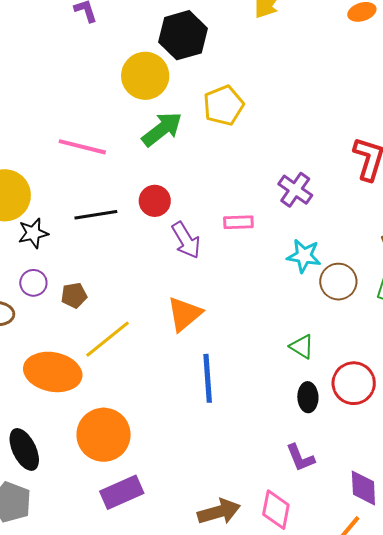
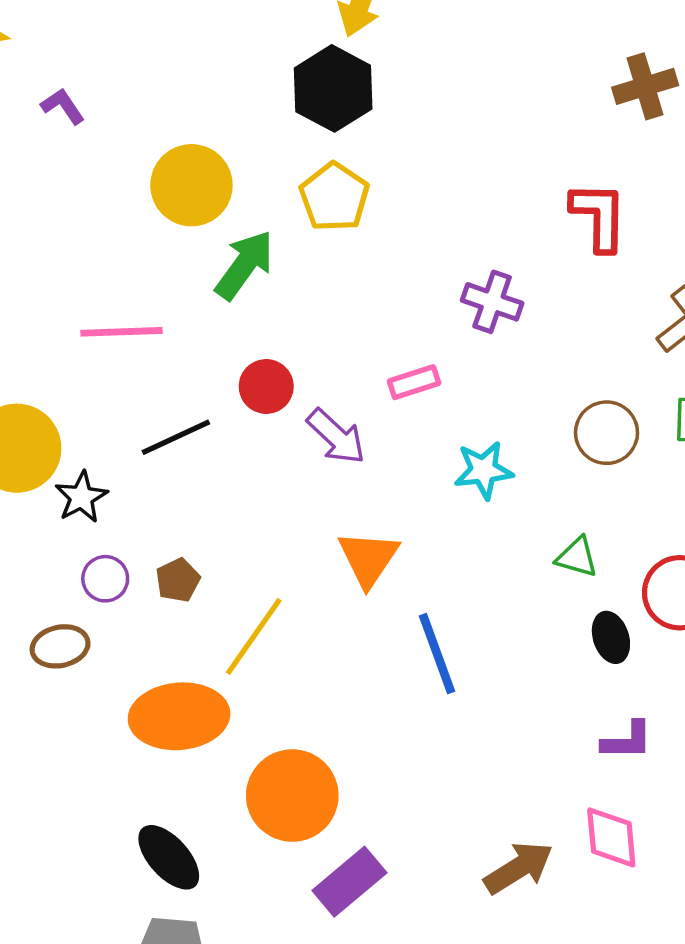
black hexagon: (183, 35) -> (333, 88), moved
cyan star: (304, 256) -> (483, 470), moved
purple L-shape: (300, 458) -> (627, 741), turned -52

